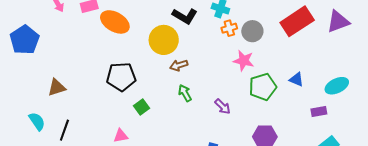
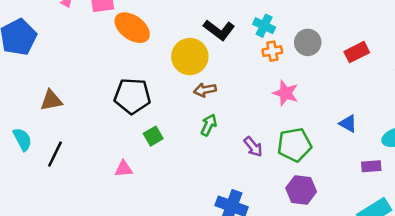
red rectangle: (297, 21) -> (357, 52), size x0.6
gray circle: (252, 31) -> (308, 42), moved
green pentagon: (263, 87) -> (294, 145), moved
green arrow: (185, 93) -> (209, 125), turned 48

